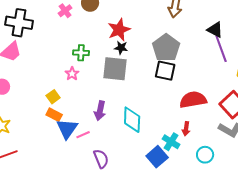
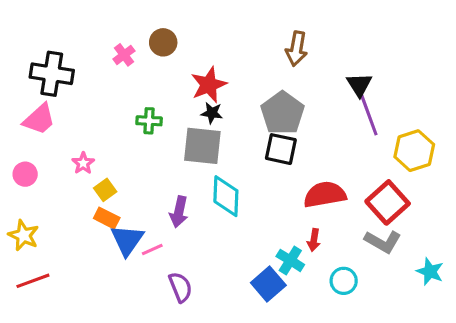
black triangle: (215, 30) -> (359, 85), turned 30
pink star: (72, 74) -> (83, 163), moved
cyan diamond: (132, 120) -> (226, 196), moved

